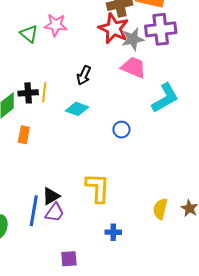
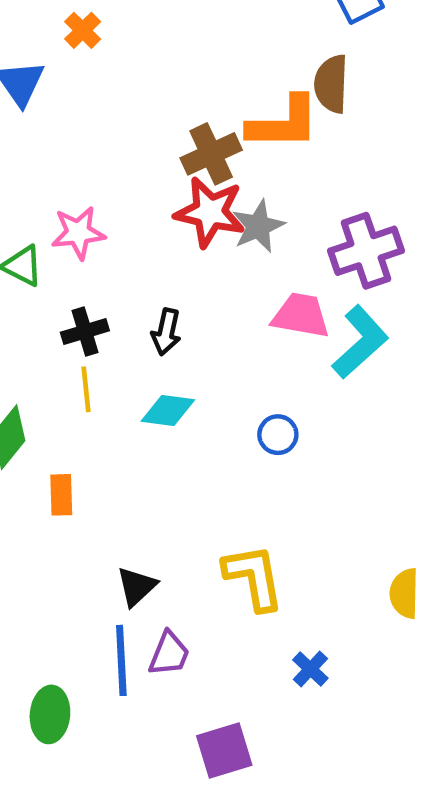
purple cross: (161, 29) -> (366, 251), moved
pink trapezoid: (134, 67) -> (301, 315), moved
black cross: (28, 93) -> (85, 332), moved
black triangle: (51, 196) -> (137, 586), moved
blue cross: (113, 232) -> (310, 669), turned -35
purple square: (69, 259) -> (224, 751), size x1.4

